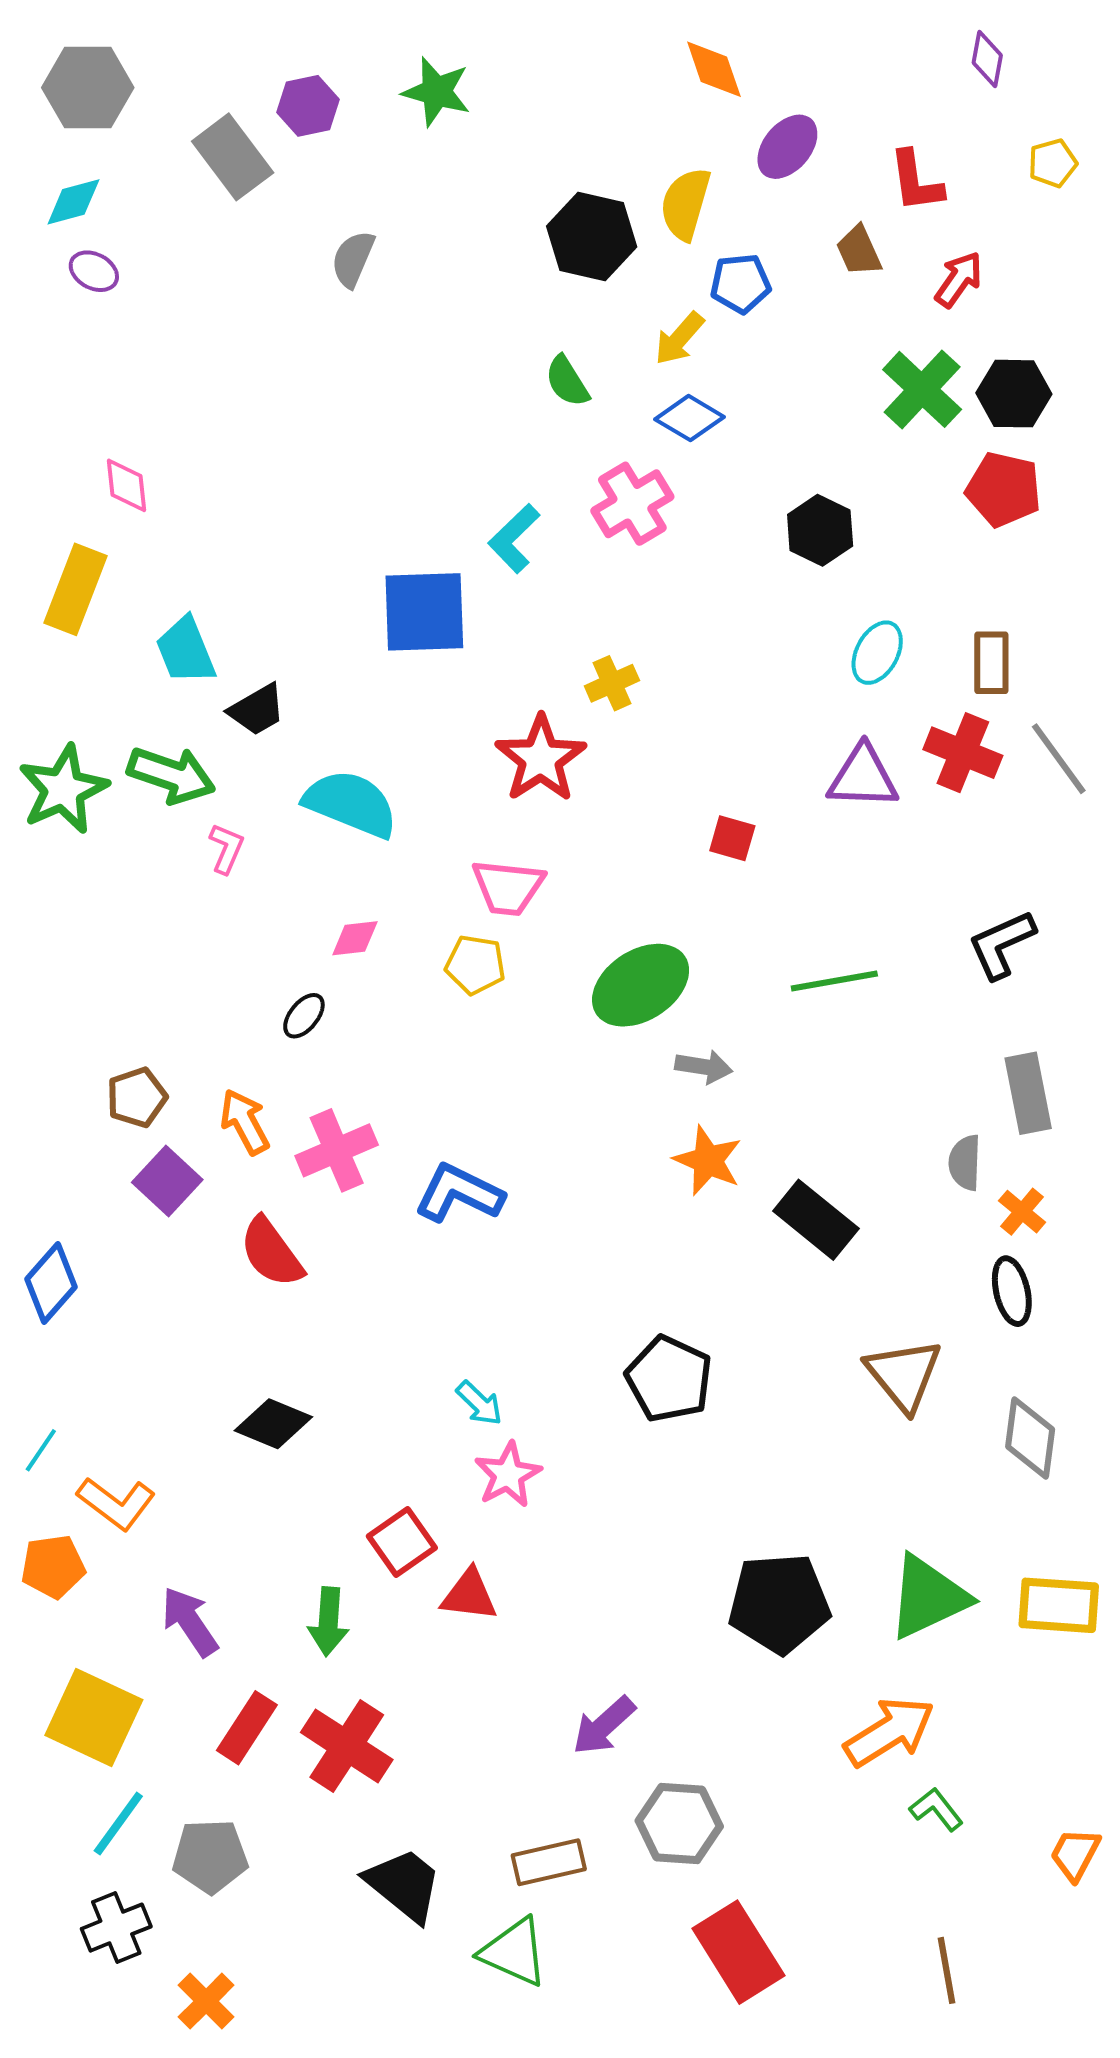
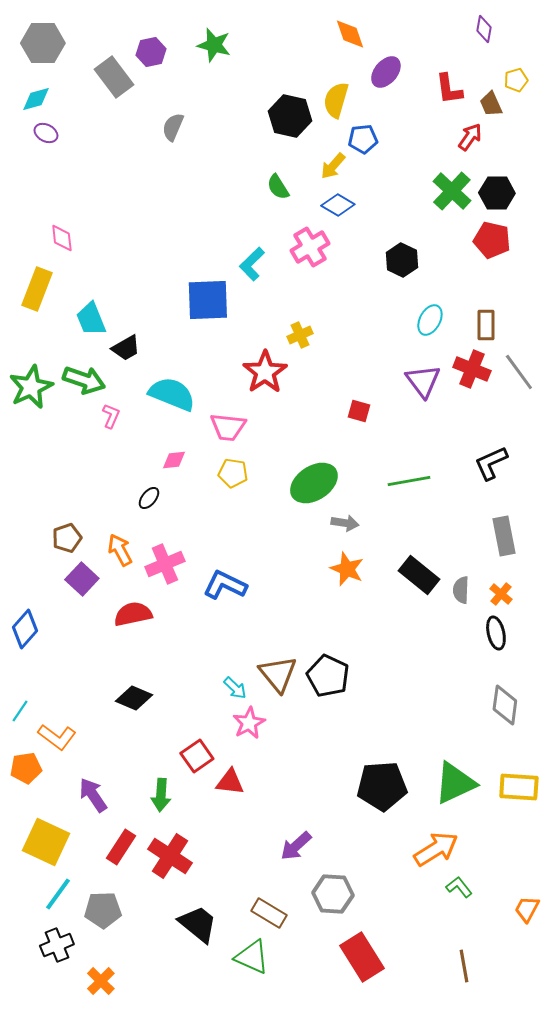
brown trapezoid: (859, 251) -> (491, 104), moved
purple triangle: (863, 777) -> (423, 381), turned 51
pink trapezoid: (508, 887) -> (228, 427), moved
gray semicircle: (965, 1163) -> (461, 590), moved
black rectangle: (816, 1220) -> (419, 575), moved
red semicircle: (271, 1252) -> (133, 614), turned 114
brown triangle: (904, 1375) -> (278, 674), moved
brown rectangle: (549, 1862) -> (269, 913), turned 44

